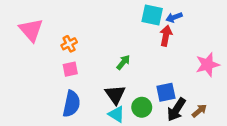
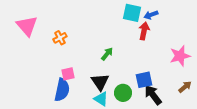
pink square: (70, 69) -> (68, 74), moved
black arrow: (176, 110) -> (153, 95), turned 110
brown arrow: (199, 111) -> (185, 87), moved

